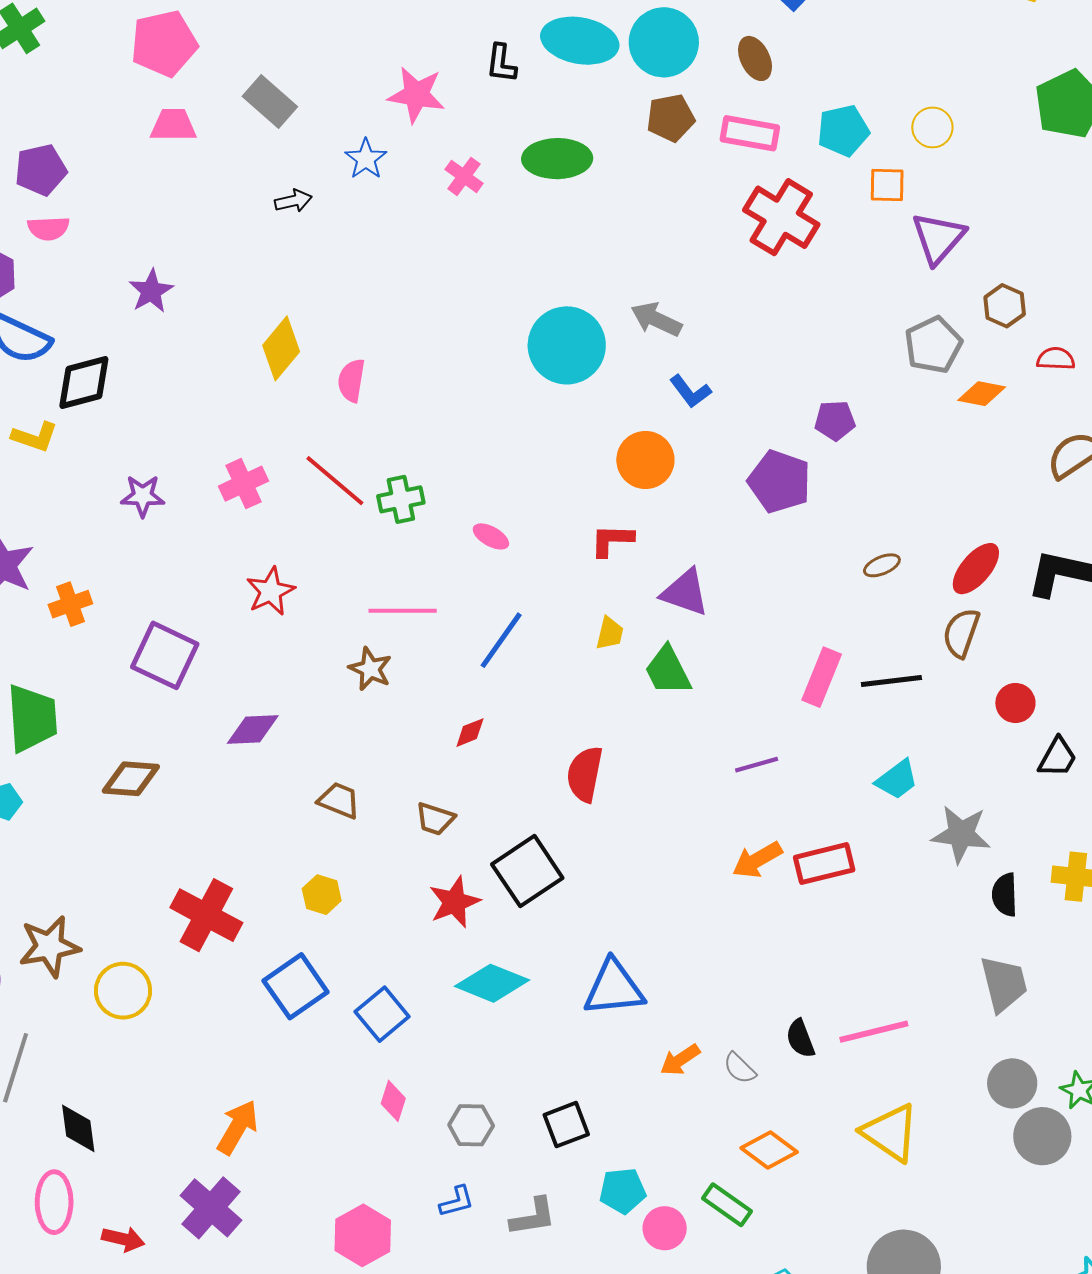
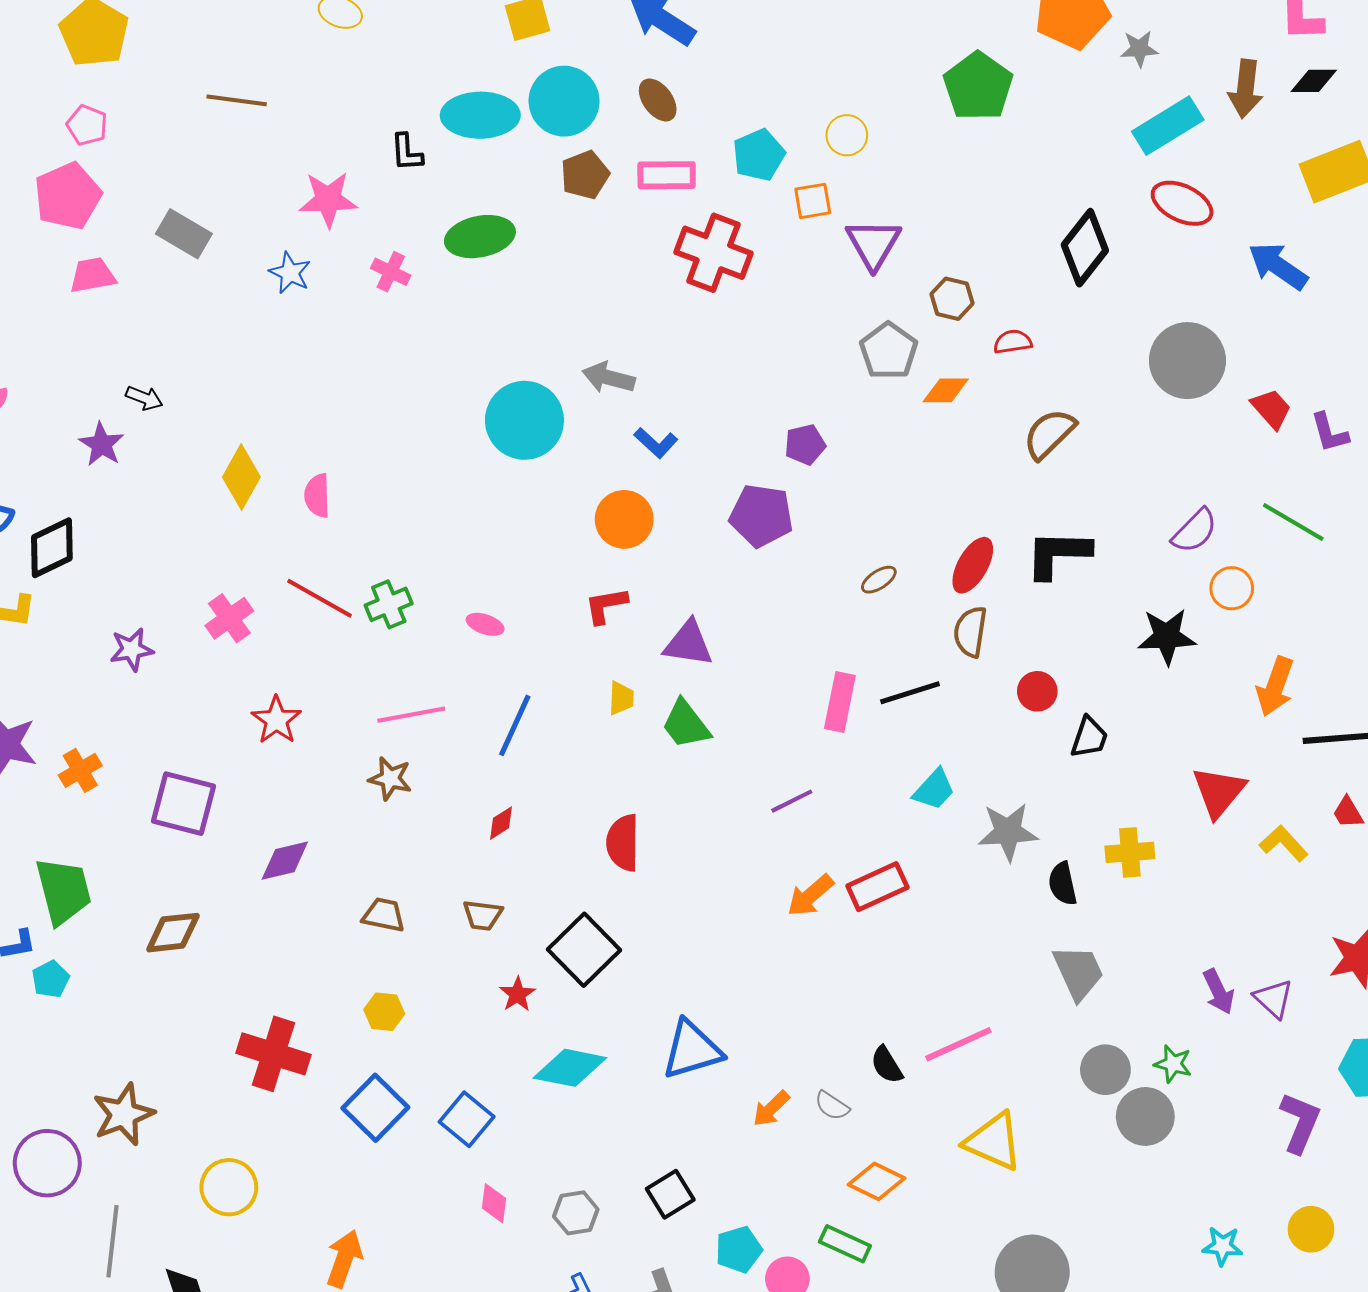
black arrow: (293, 201) -> (144, 398), moved, turned 45
red star: (454, 902) -> (517, 994), size x0.7
yellow circle: (123, 991) -> (229, 1187), moved

